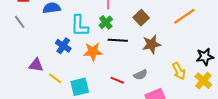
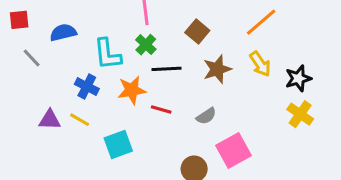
gray line: (20, 22) -> (32, 58), moved
yellow arrow: (179, 71) -> (260, 64), moved
yellow line: (55, 78) -> (80, 120), moved
red line: (117, 80) -> (161, 109), moved

